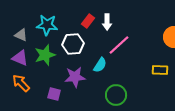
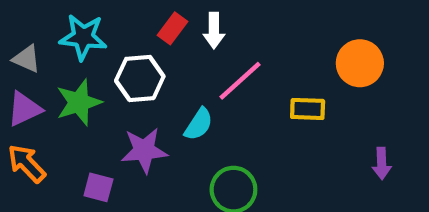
purple triangle: (20, 58) -> (24, 109), turned -48
yellow rectangle: (160, 70) -> (308, 109), moved

